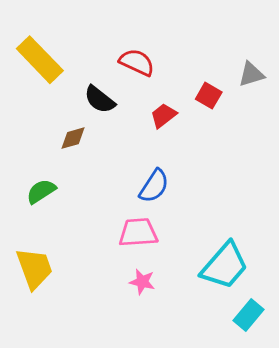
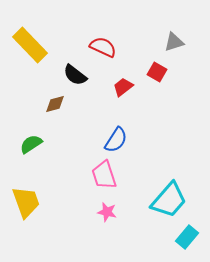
gray triangle: (251, 74) -> (174, 42), moved
pink trapezoid: (138, 233) -> (104, 175), turned -104

